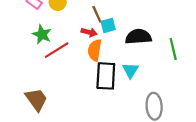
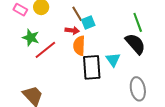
black semicircle: (138, 37) -> (135, 44), moved, turned 60
green line: (173, 49) -> (138, 22), moved

